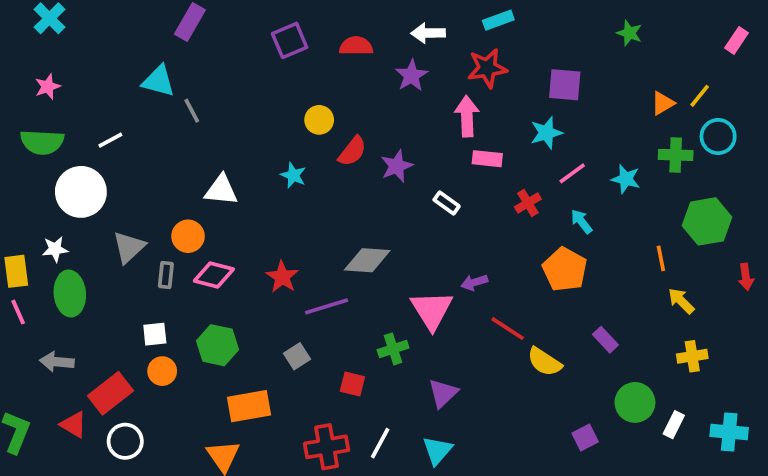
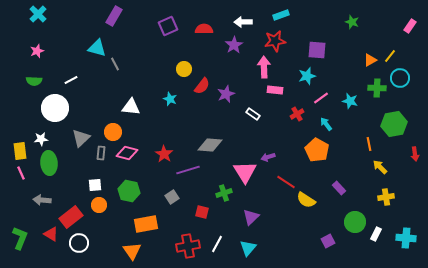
green semicircle: (42, 142) -> (34, 81), size x0.7

